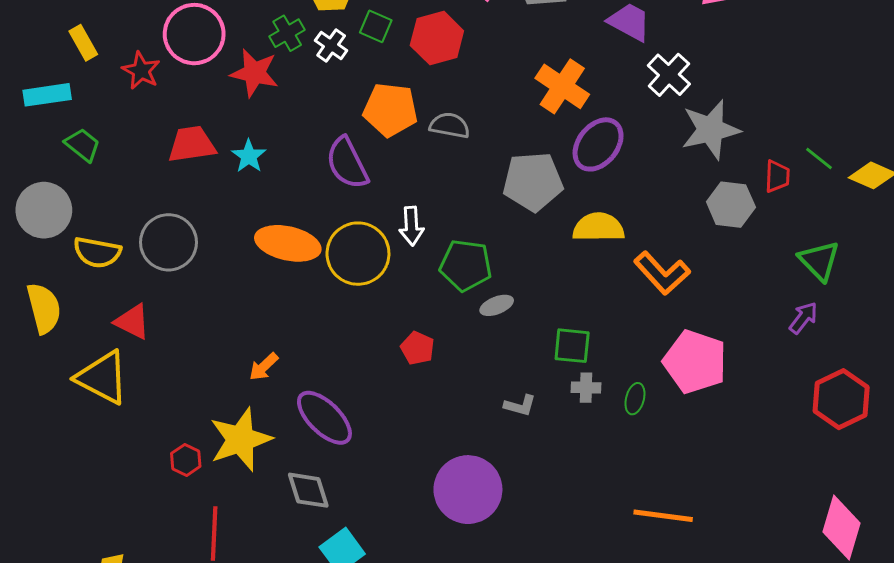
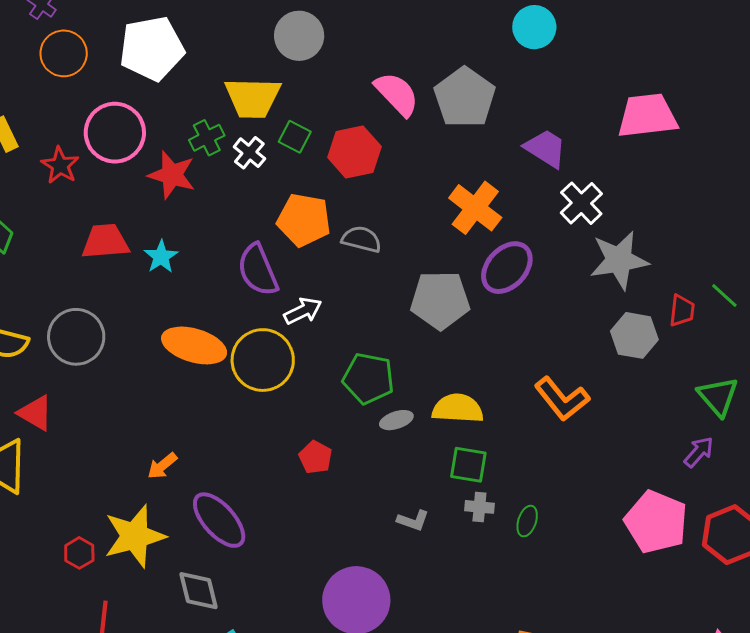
white arrow: (411, 226) -> (303, 311), moved, turned -117
yellow semicircle: (598, 227) -> (458, 408), moved
pink pentagon: (695, 362) -> (656, 522), moved

